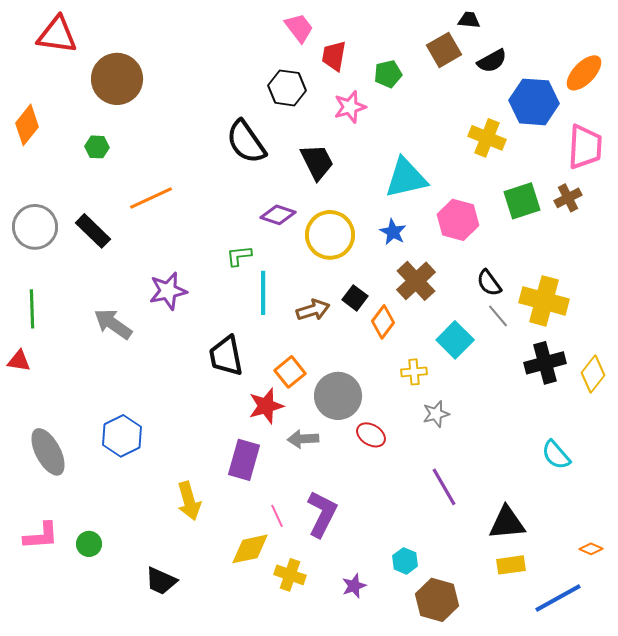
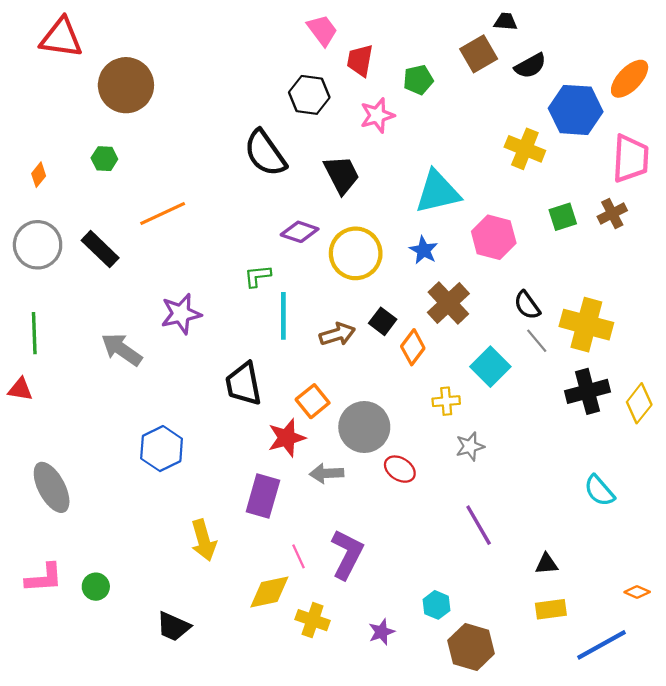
orange diamond: (27, 125) -> (39, 175), moved, size x0.6
green square: (522, 201) -> (563, 217), size x0.7
blue hexagon: (122, 436) -> (162, 449), moved
black triangle: (507, 523) -> (547, 564), size x0.6

